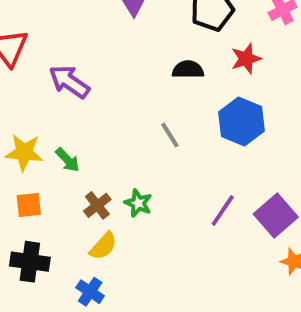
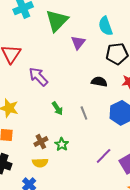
green arrow: (68, 160) -> (57, 108), moved
yellow semicircle: (103, 246) -> (40, 163), turned 35

